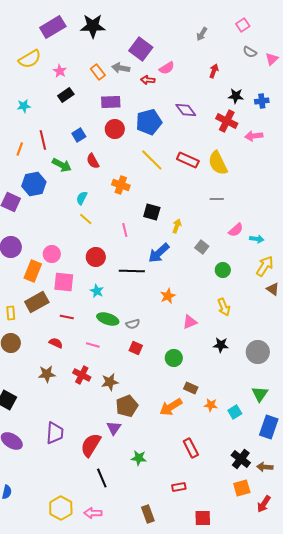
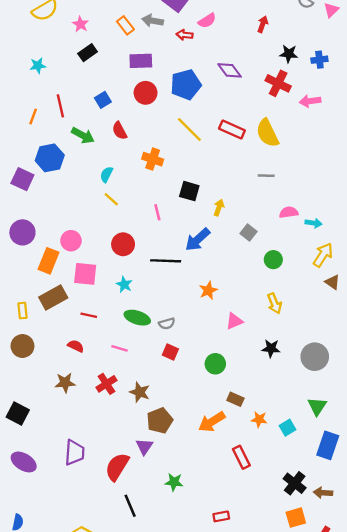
pink semicircle: (236, 230) -> (289, 212), turned -147
red cross: (82, 375) -> (106, 384), turned 30
brown star: (110, 382) -> (140, 392), turned 30
red rectangle: (191, 448) -> (241, 457), moved

